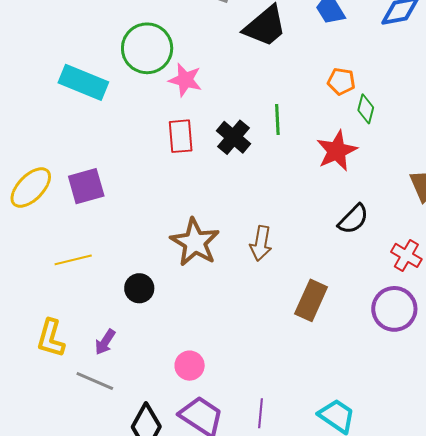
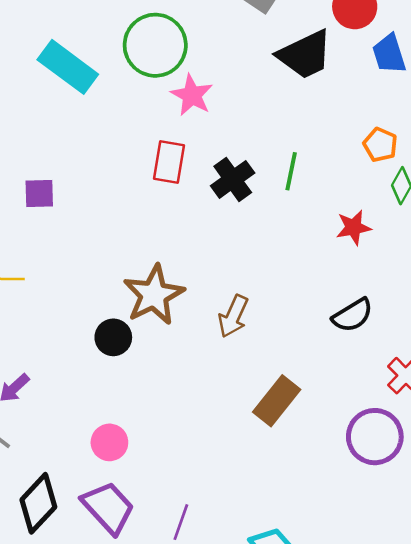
red star: (337, 151) -> (354, 227), size x0.7
purple square: (86, 186) -> (39, 193), size x0.7
black circle: (139, 288) -> (113, 337), moved

